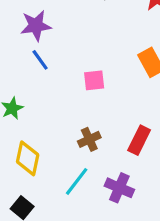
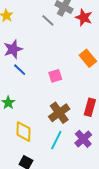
brown cross: (89, 139) -> (59, 113), size x1.5
purple cross: (119, 188) -> (83, 139), turned 36

